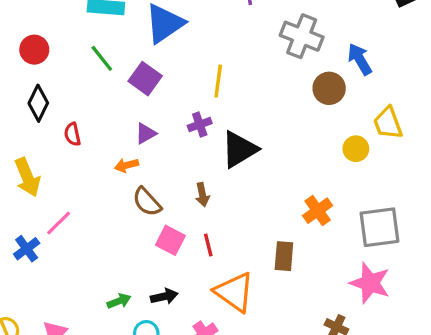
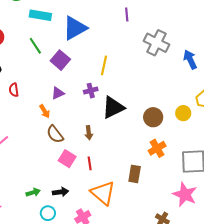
brown circle: (329, 88) -> (153, 117), moved
orange arrow: (127, 165) -> (45, 111), turned -112

